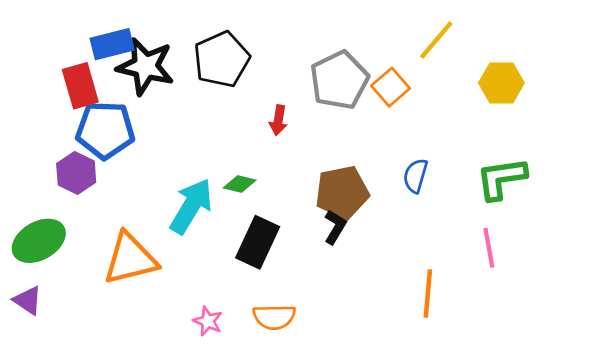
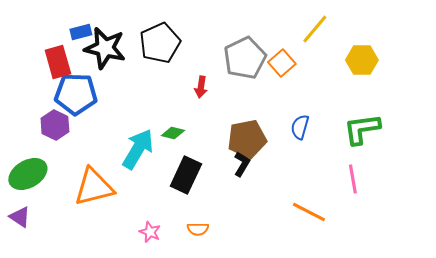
blue rectangle: (112, 44) -> (81, 32), size x0.7
orange line: (428, 293) -> (309, 212), turned -68
orange semicircle: (274, 317) -> (198, 229), size x0.7

